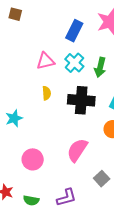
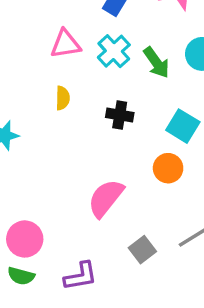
green arrow: (100, 67) -> (156, 63), turned -54
black cross: (81, 100) -> (120, 115), size x0.6
pink circle: (33, 159) -> (25, 239), moved

